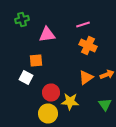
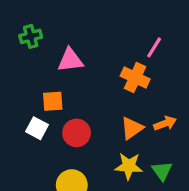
pink line: (83, 24) -> (154, 47), moved, turned -40
red circle: (51, 92) -> (77, 133), moved
yellow star: (70, 102) -> (129, 166), moved

